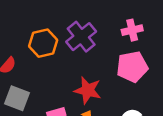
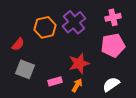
red star: (88, 90) -> (79, 63), turned -30

